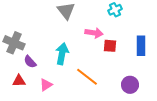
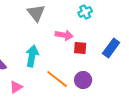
blue rectangle: (141, 46) -> (111, 48), turned 36
purple circle: (130, 85) -> (83, 80), moved

